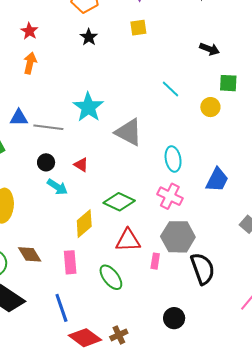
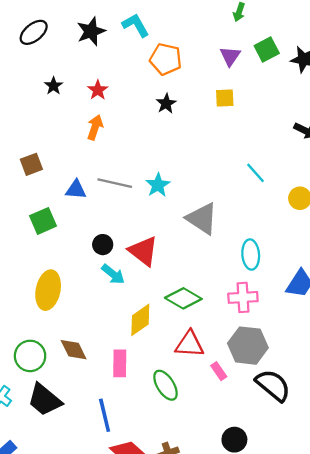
cyan star: (88, 107) -> (158, 185), size x0.7
gray line: (48, 127) -> (115, 183), moved
red triangle: (81, 165) -> (143, 251), size x1.8
pink cross: (170, 196) -> (243, 297), turned -35
pink rectangle: (155, 261) -> (219, 371), turned -49
black semicircle: (203, 269) -> (273, 385), turned -36

